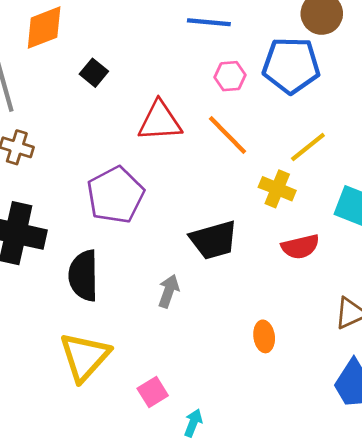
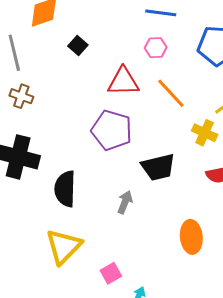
pink hexagon: (230, 76) -> (156, 48), moved
purple pentagon: (115, 195) -> (112, 130), moved, turned -30
orange ellipse: (264, 336) -> (191, 237), size x1.5

